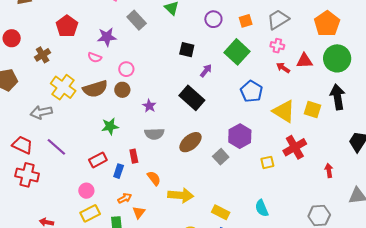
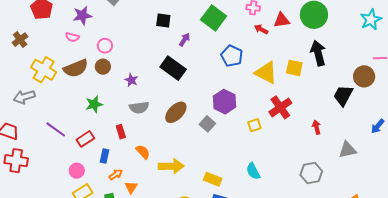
purple line: (56, 147) -> (56, 129), moved
blue rectangle: (119, 171) -> (105, 156), moved

